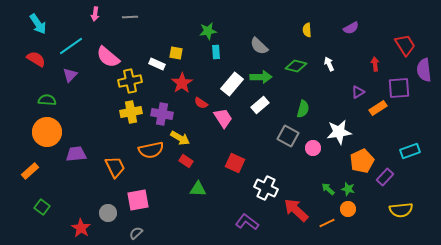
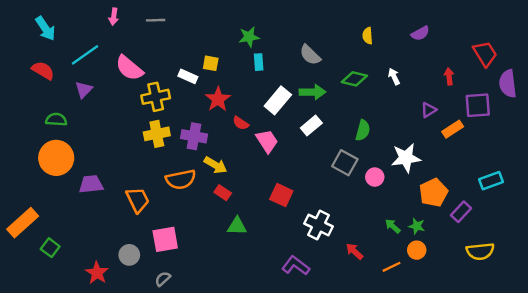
orange rectangle: (30, 171) -> (23, 223), moved, size x1.5
red arrow: (296, 210) -> (354, 251), size x0.6

